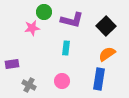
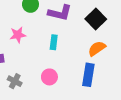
pink star: (32, 28) -> (18, 35), moved

